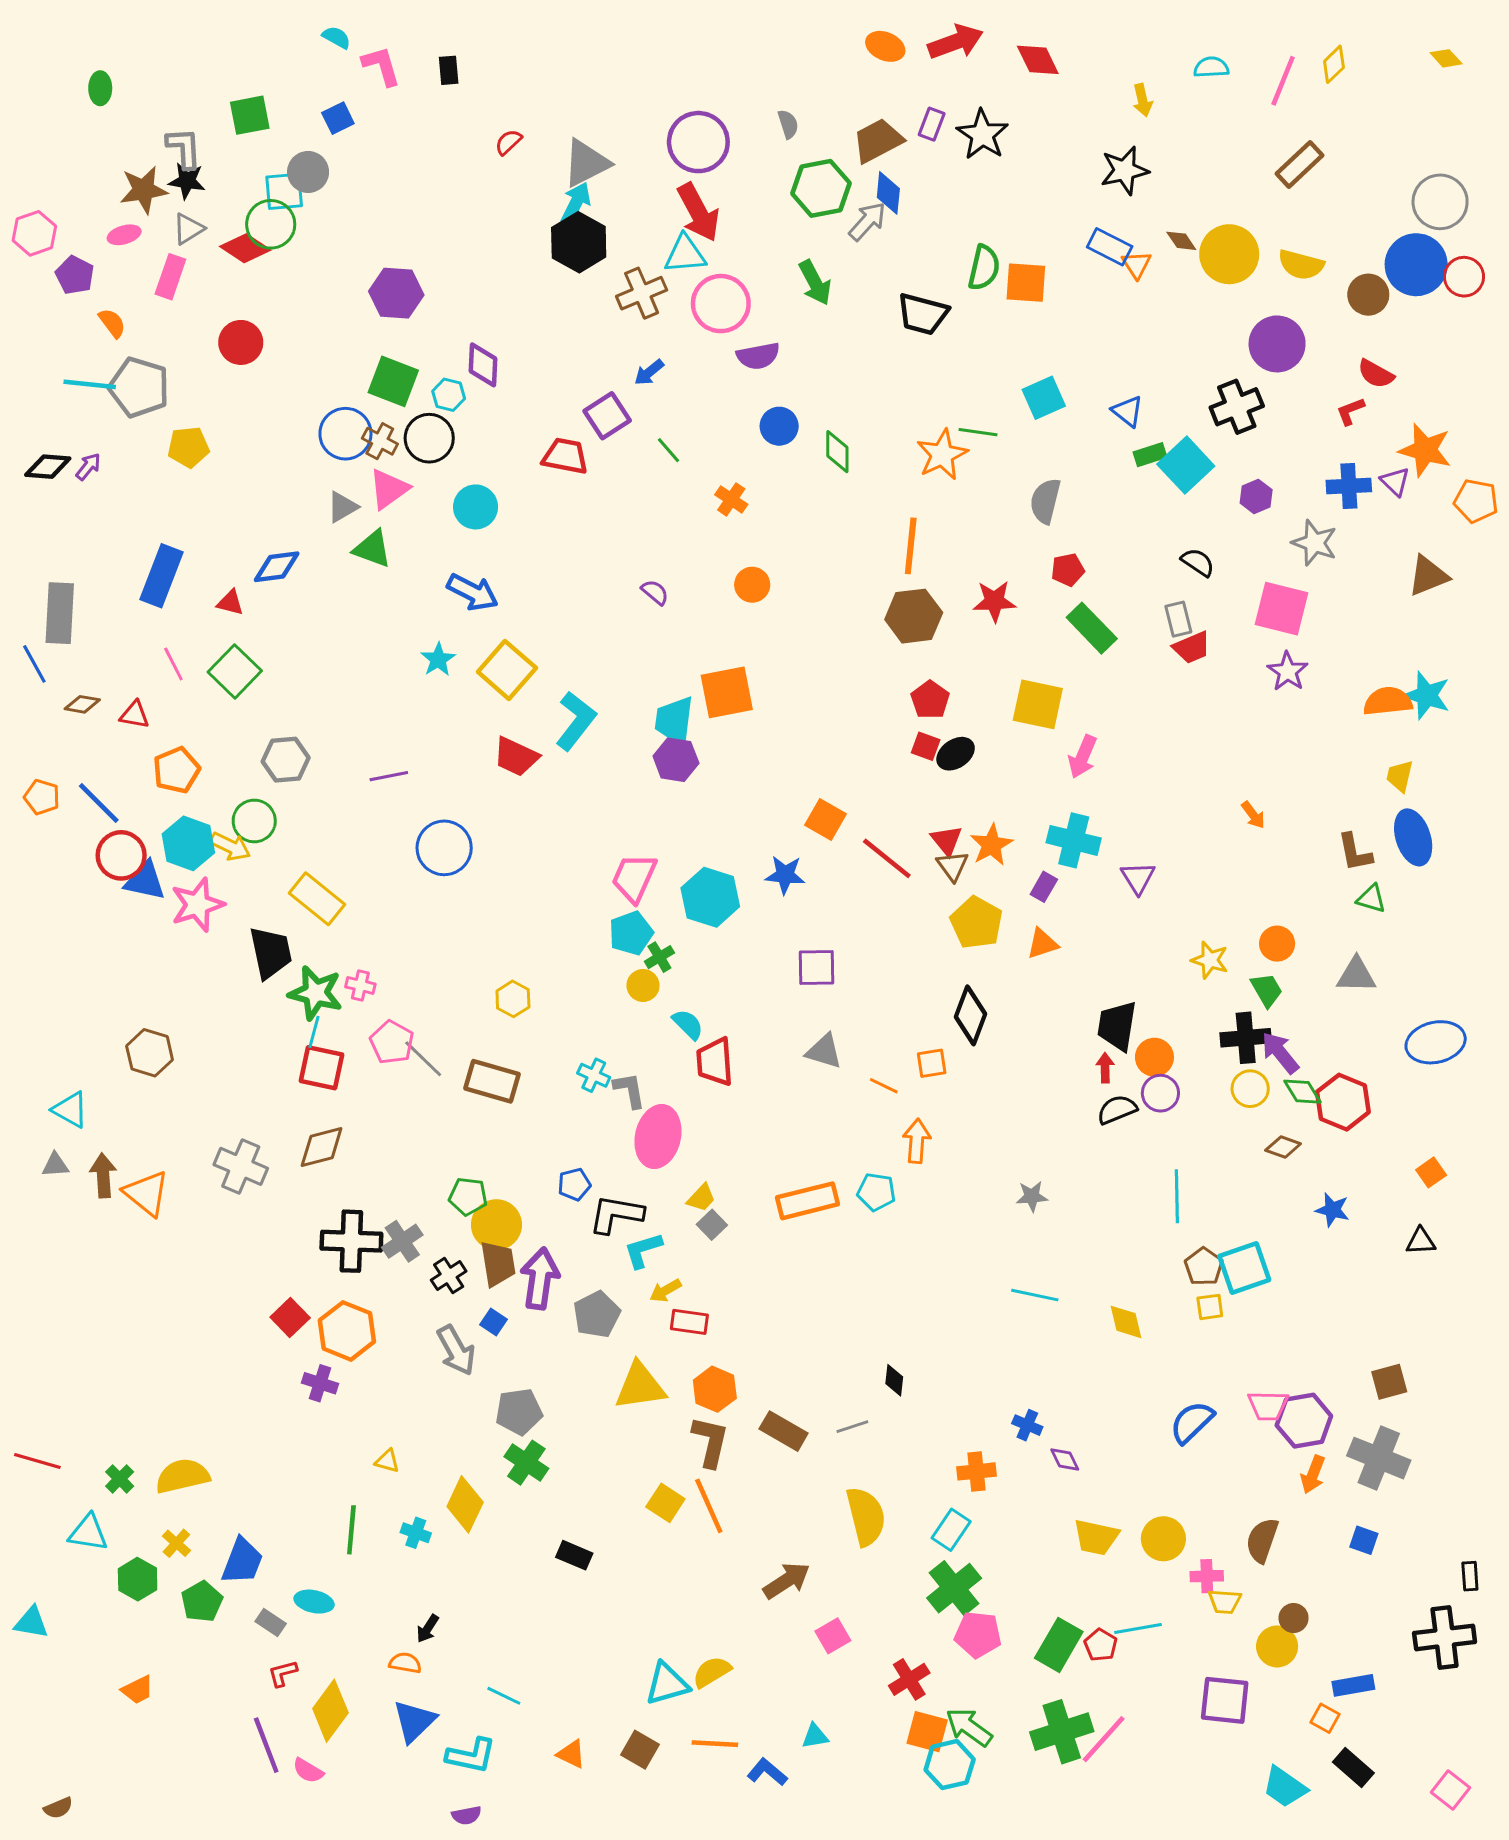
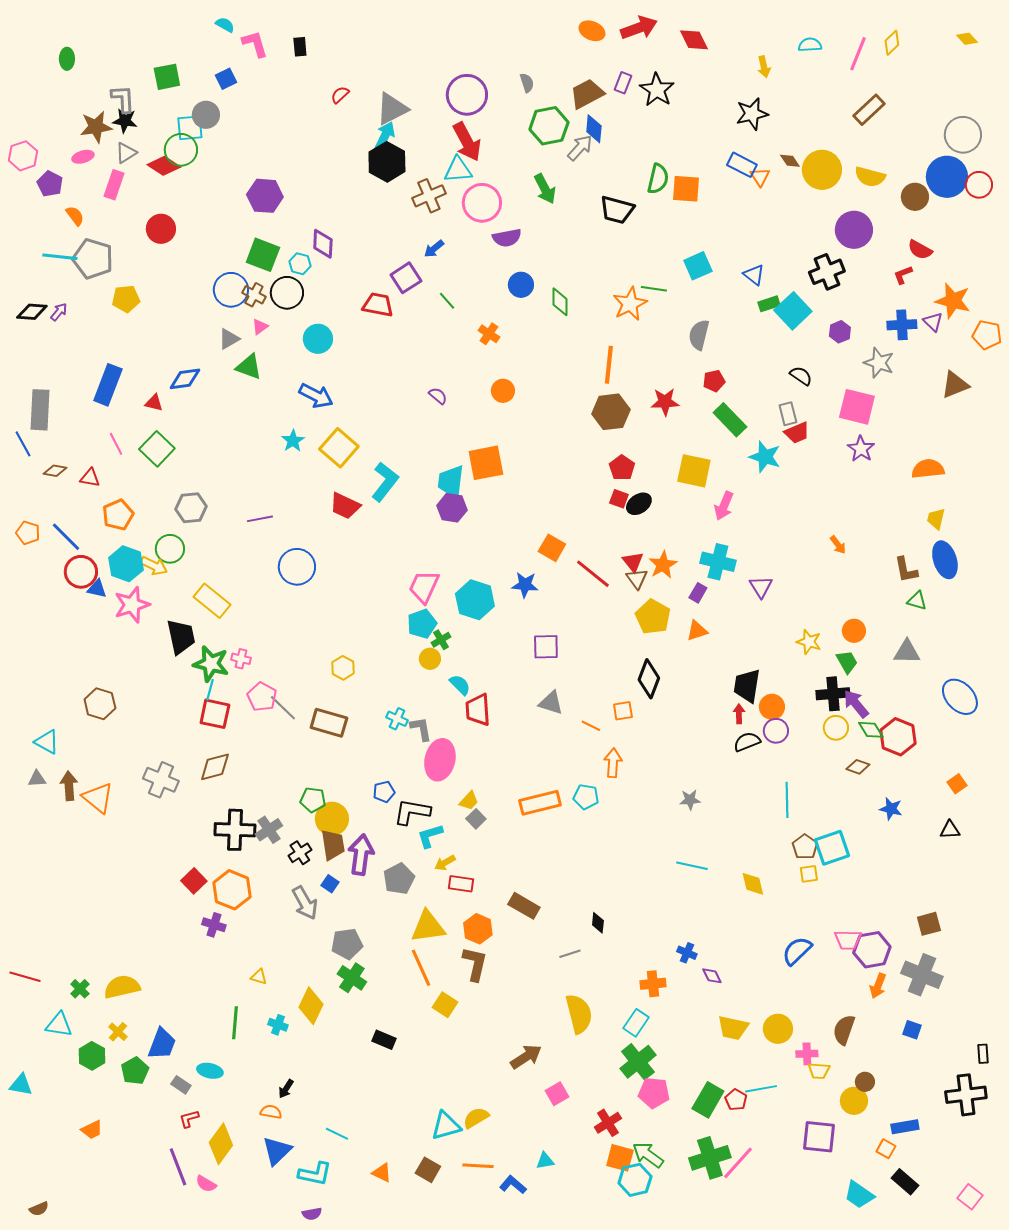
pink triangle: (389, 489) -> (260, 327), size x0.6
cyan star: (1427, 695) -> (765, 457), moved
blue triangle: (145, 881) -> (97, 589), size x0.7
blue ellipse: (1436, 1042) -> (960, 697), turned 60
brown rectangle: (784, 1431) -> (524, 906), moved
orange line: (709, 1506) -> (421, 968), moved

